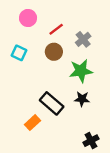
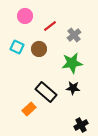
brown circle: (54, 52) -> (39, 49), moved

